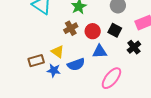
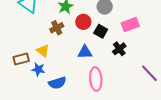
red circle: (93, 31) -> (83, 22), moved
blue semicircle: (76, 64) -> (57, 83), moved
pink ellipse: (111, 78) -> (96, 79), turned -45

